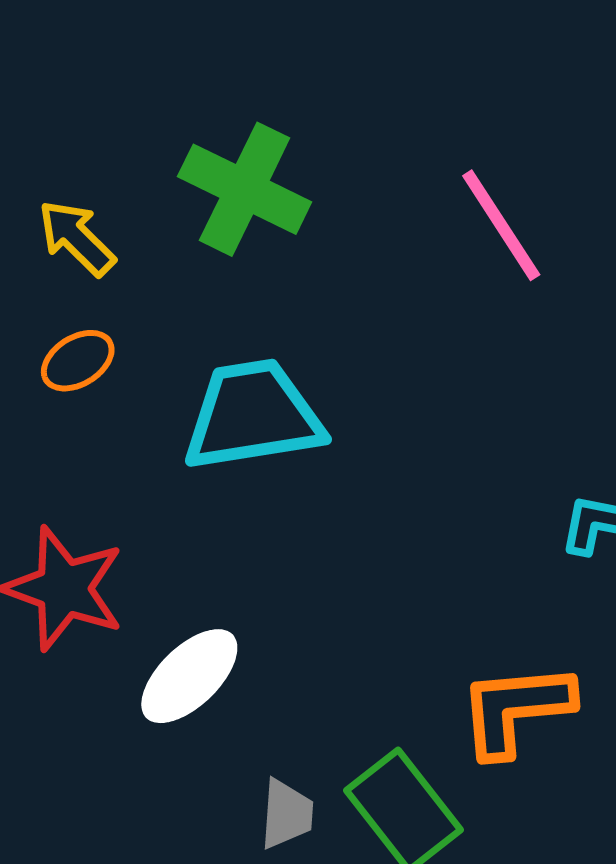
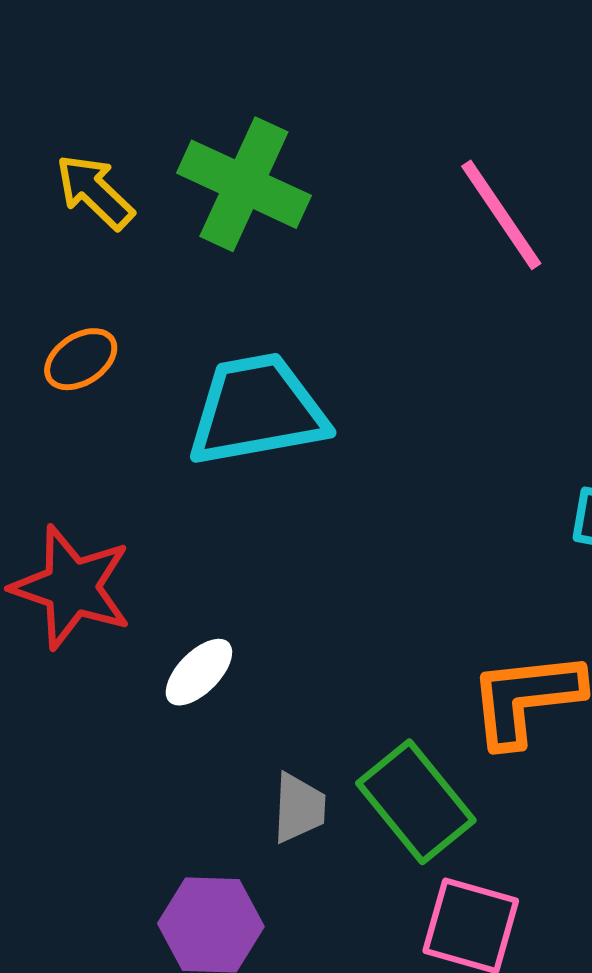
yellow arrow: (77, 238) -> (95, 192), moved
white ellipse: (189, 676) -> (199, 672), size x0.7

